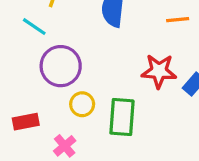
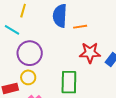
orange line: (178, 20) -> (80, 27), moved
yellow circle: (82, 104) -> (28, 77), moved

